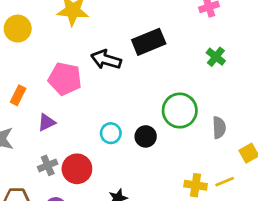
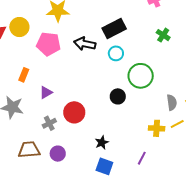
pink pentagon: (65, 79) -> (48, 44), moved
gray semicircle: (219, 128) -> (172, 102), moved
cyan circle: (111, 133) -> (116, 53), moved
red circle: (77, 169) -> (74, 112), moved

